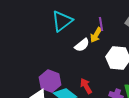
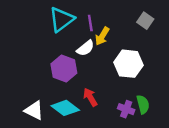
purple line: (101, 24) -> (90, 23), moved
purple hexagon: (50, 81) -> (64, 68), moved

